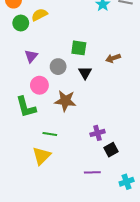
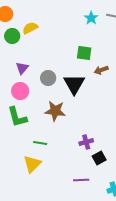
green square: (79, 48) -> (84, 53), moved
black triangle: (85, 73) -> (74, 84), size x1.6
pink circle: (39, 85) -> (20, 91), moved

